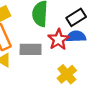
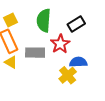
blue semicircle: (76, 36) -> (78, 62), moved

